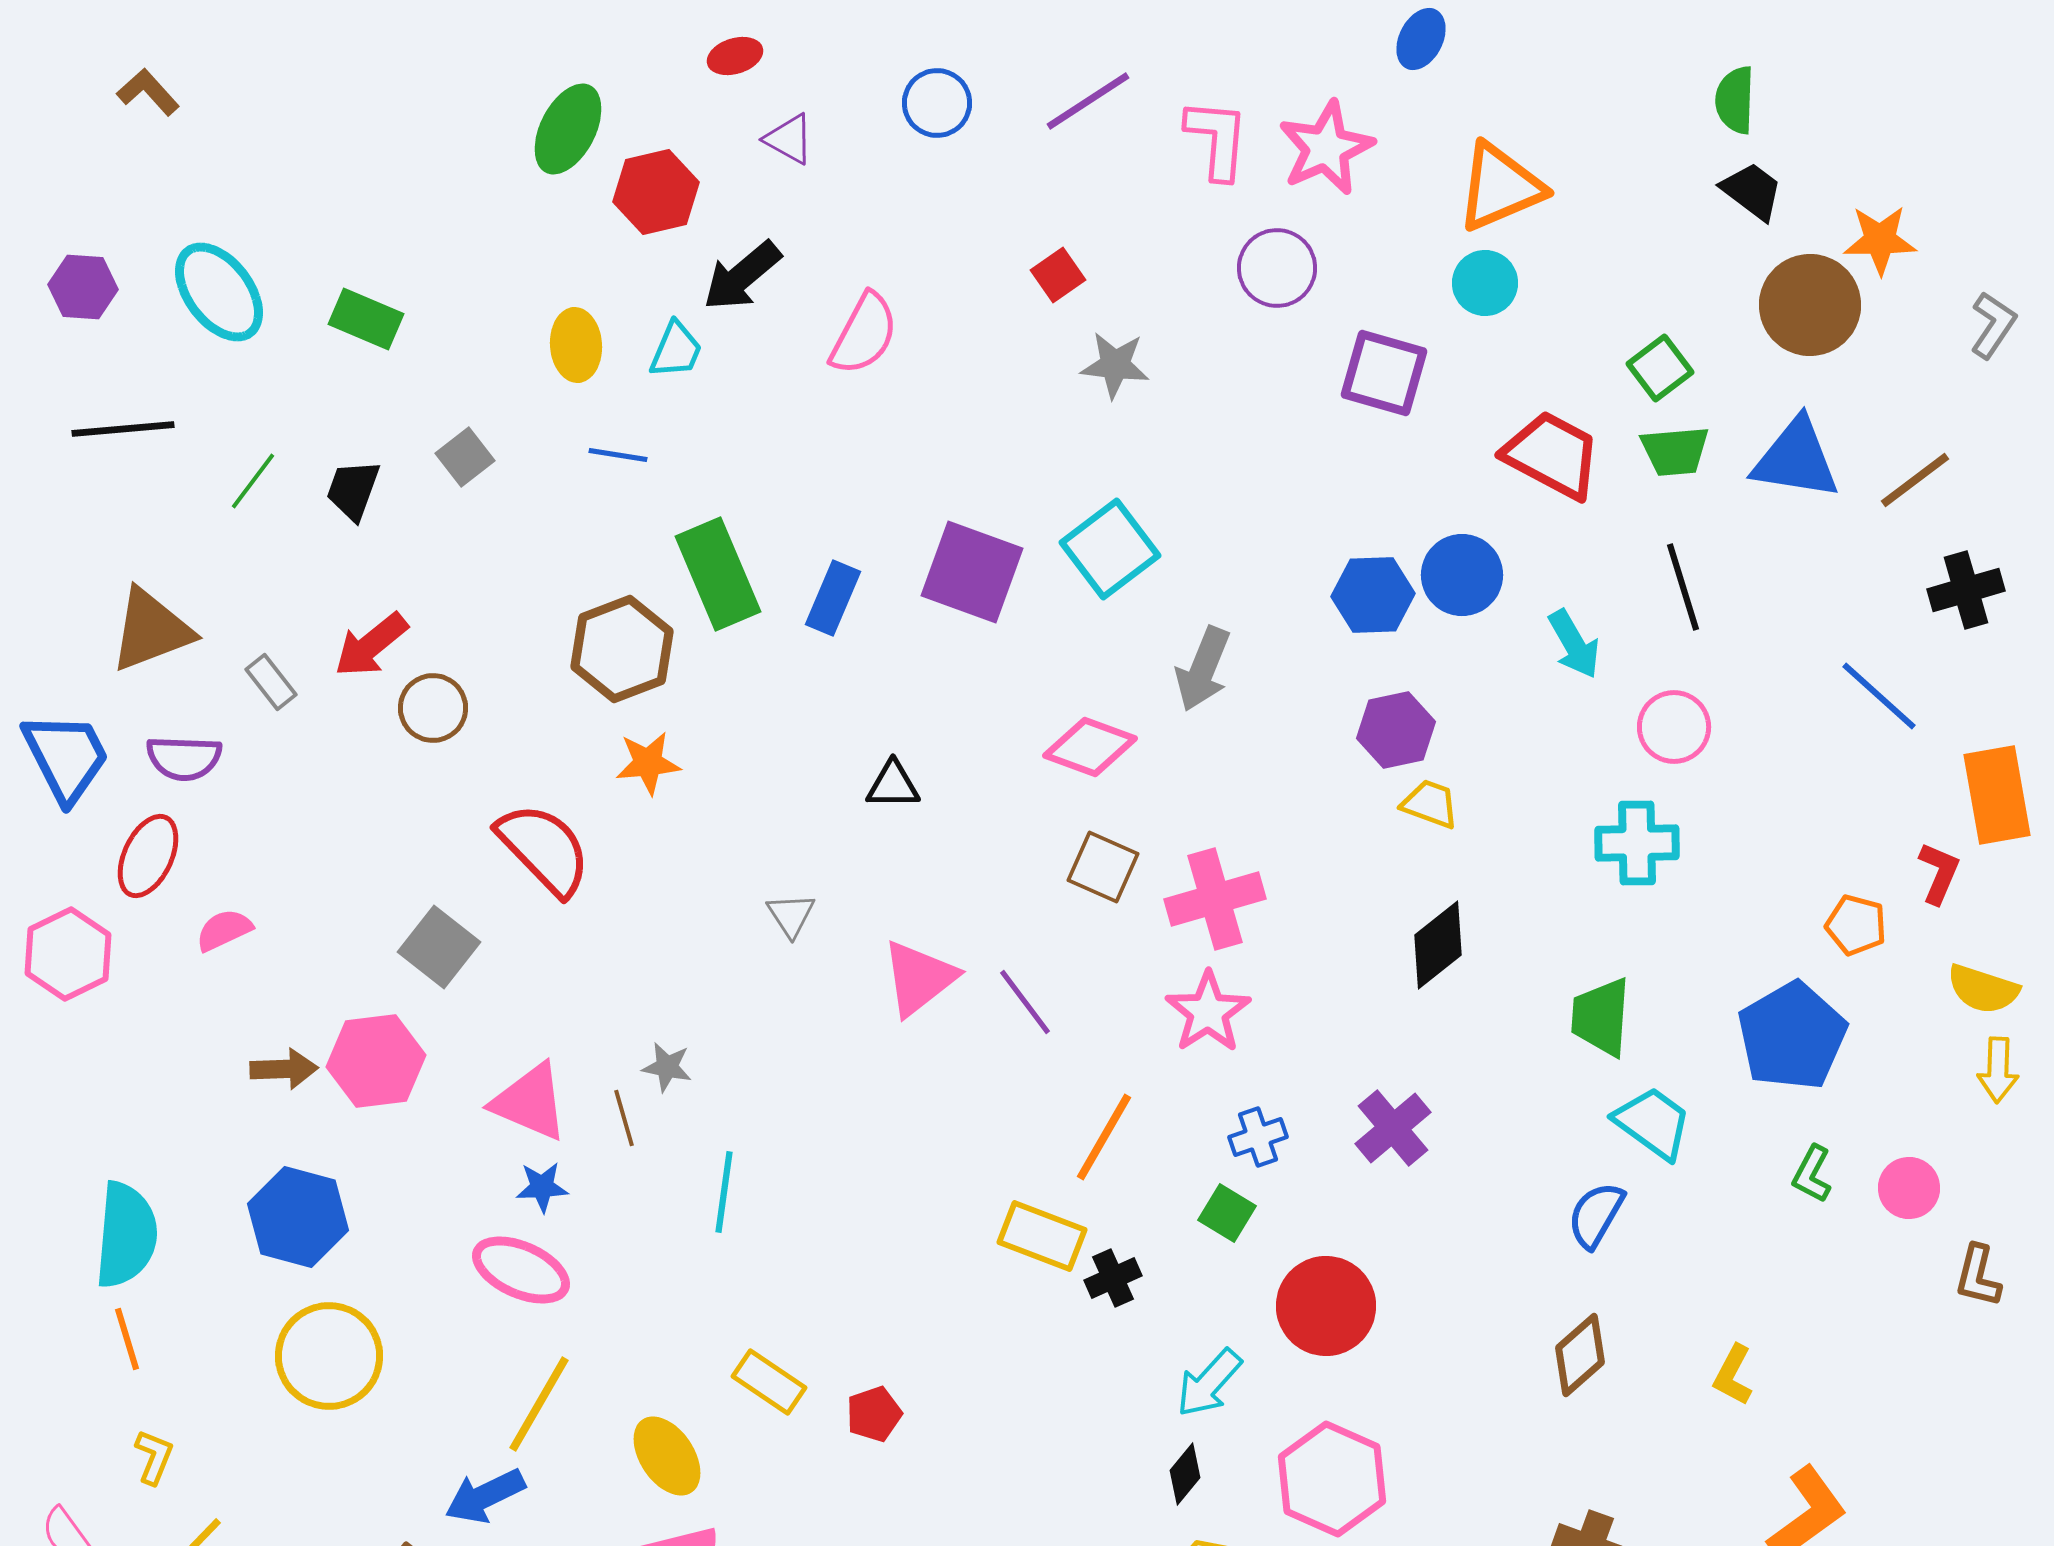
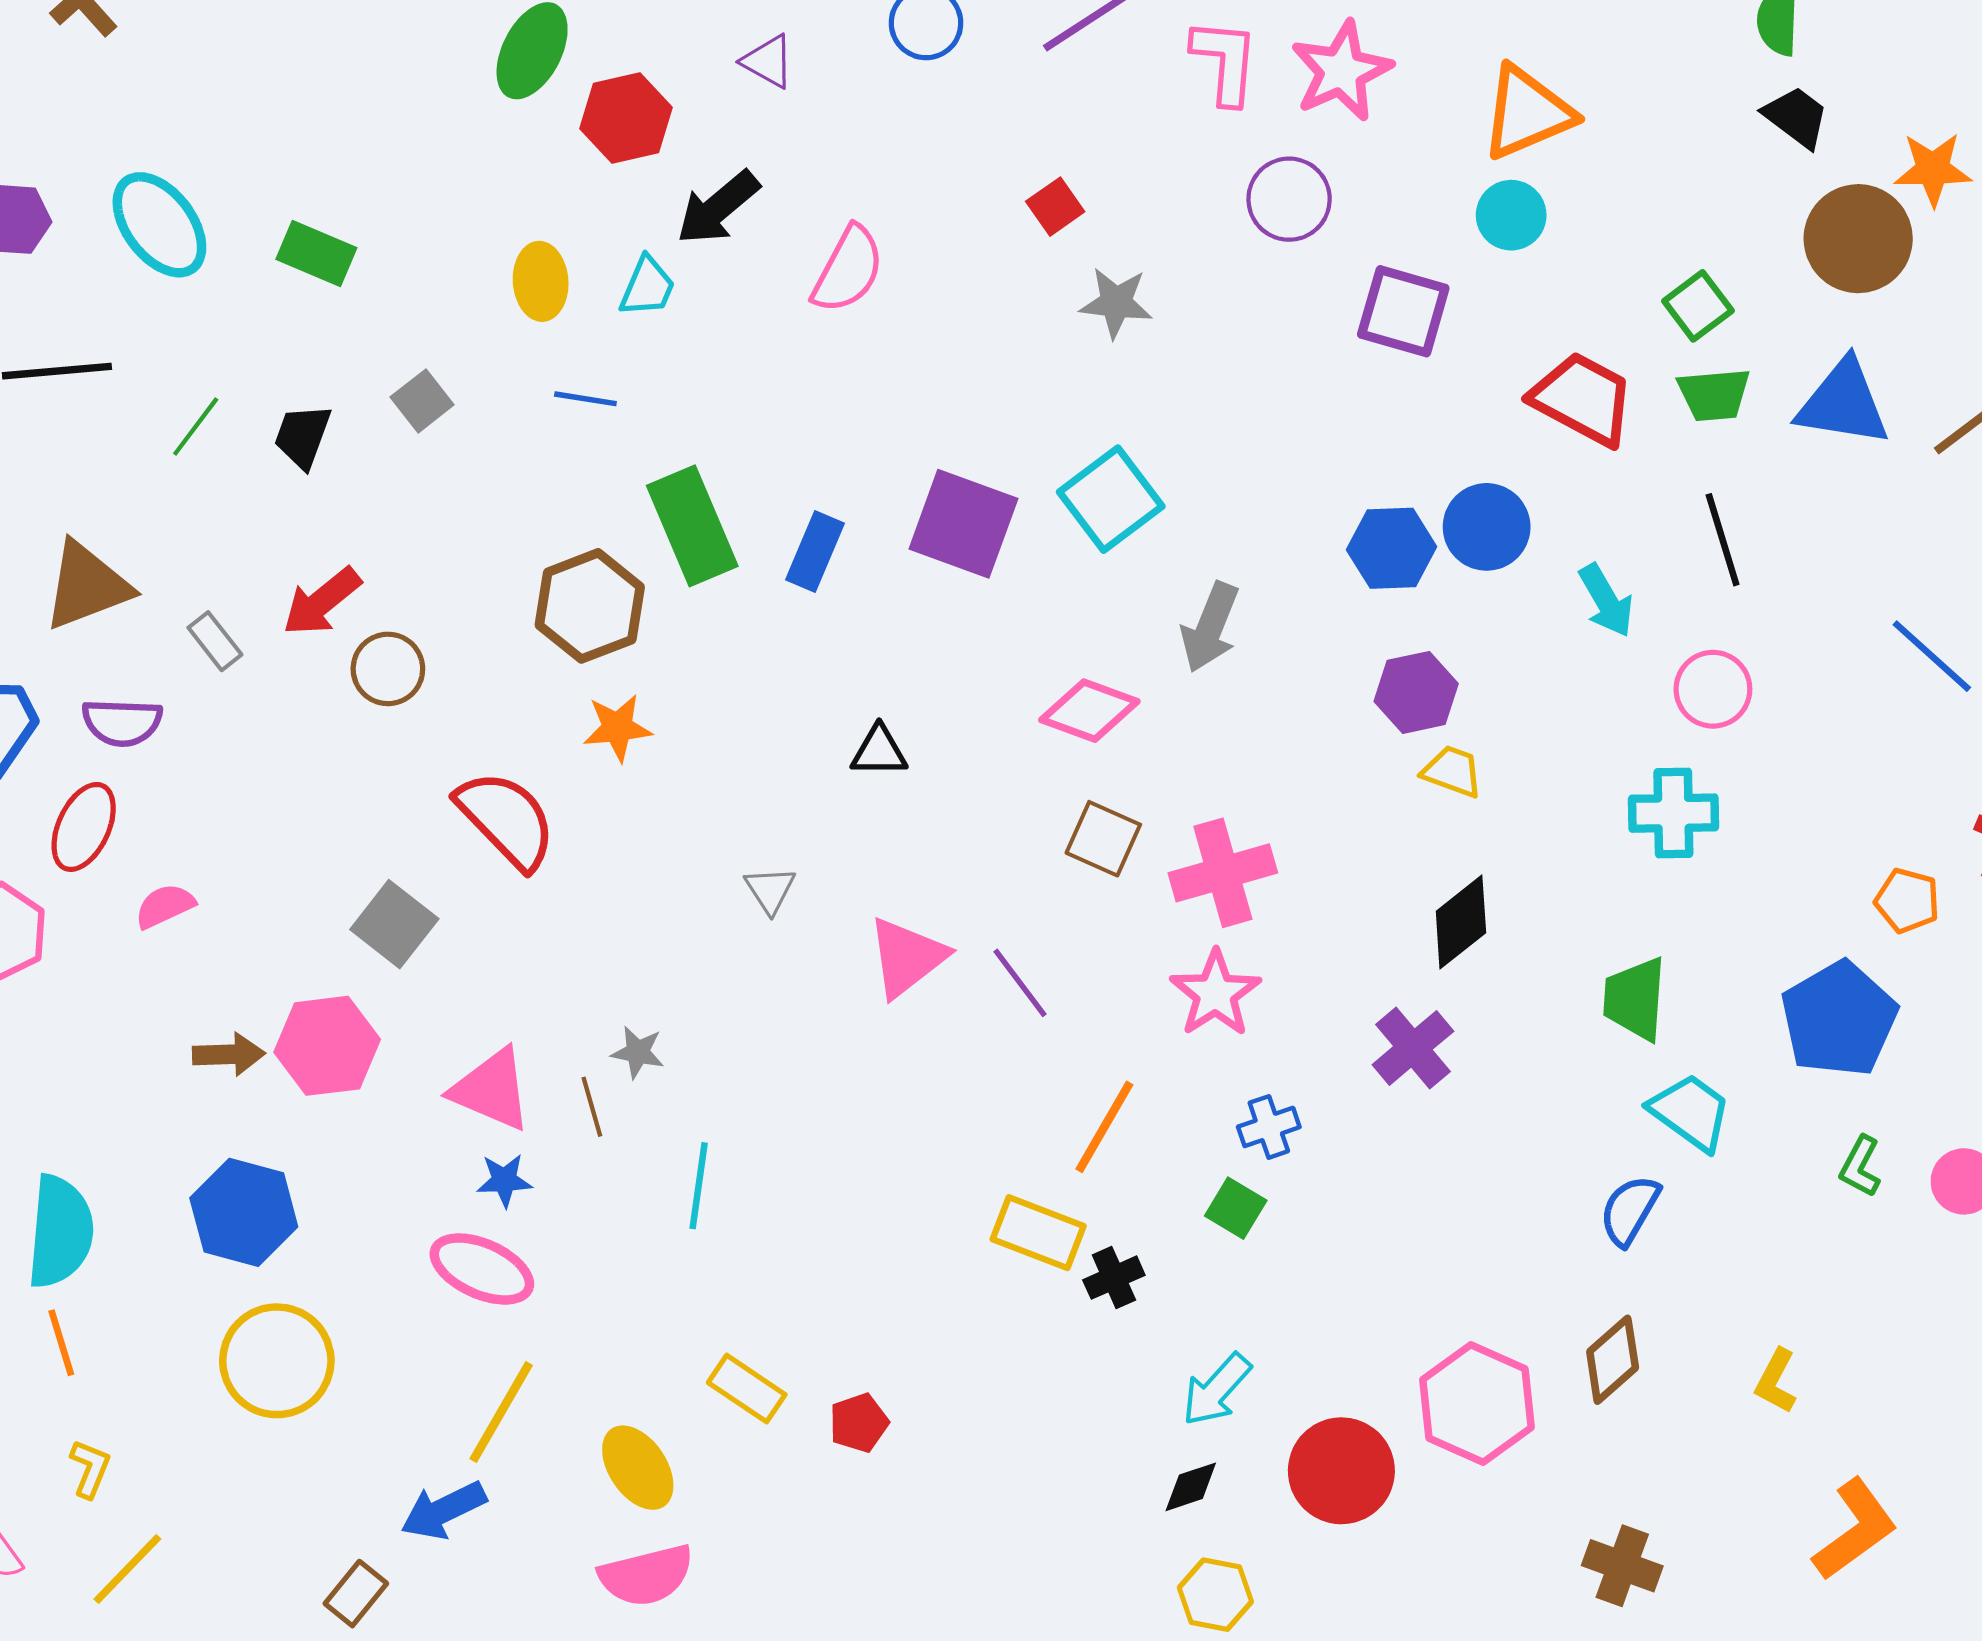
purple cross: (1393, 1128) -> (1413, 1048), moved
red circle: (1326, 1306) -> (1341, 1471), moved
black diamond: (1185, 1474) -> (1191, 1487), turned 32
pink hexagon: (1332, 1479) -> (1477, 1404), moved

